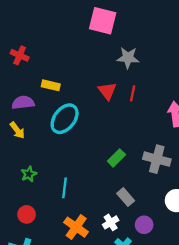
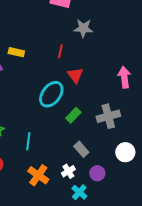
red triangle: (107, 91) -> (75, 75), moved
red line: (133, 93) -> (60, 51), moved
cyan ellipse: (65, 119) -> (51, 94), moved
gray cross: (157, 159) -> (108, 116), turned -30

